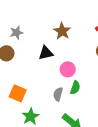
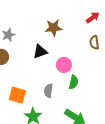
brown star: (62, 31) -> (54, 28), turned -30
gray semicircle: (58, 94) -> (48, 91), moved

